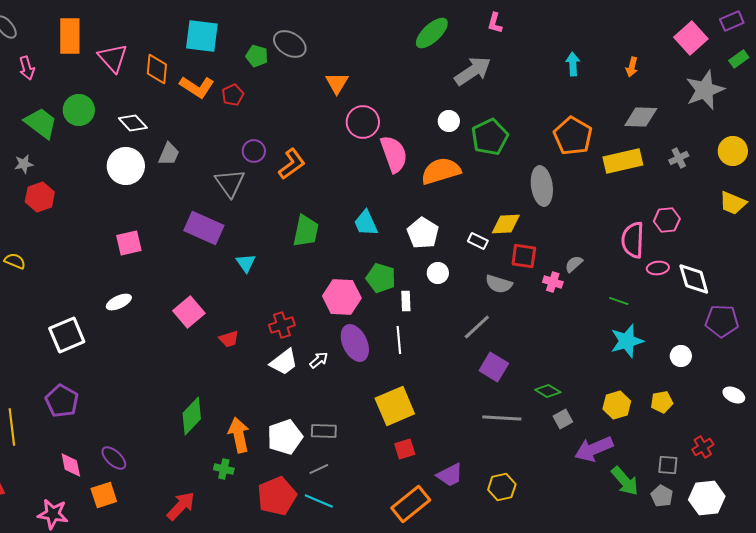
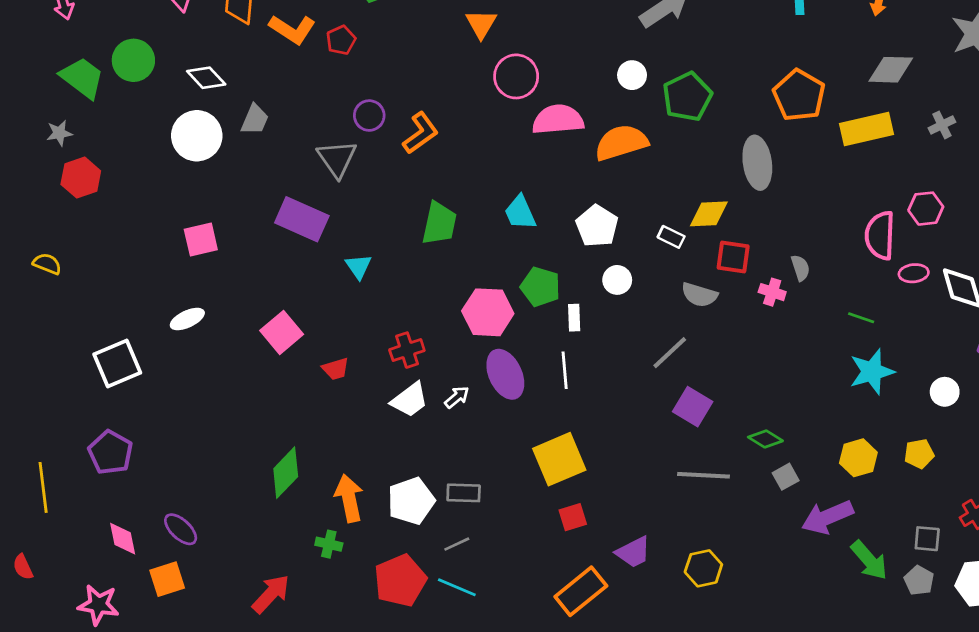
pink semicircle: (394, 154) -> (558, 120), turned -75
gray semicircle: (574, 264) -> (800, 268), turned 114

